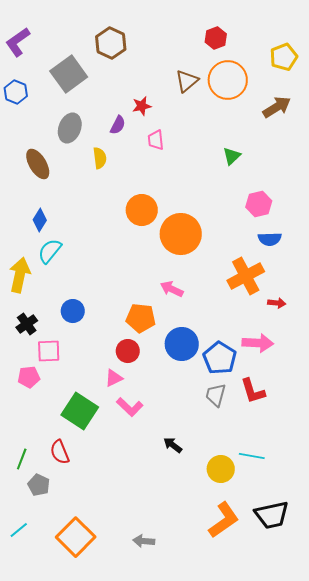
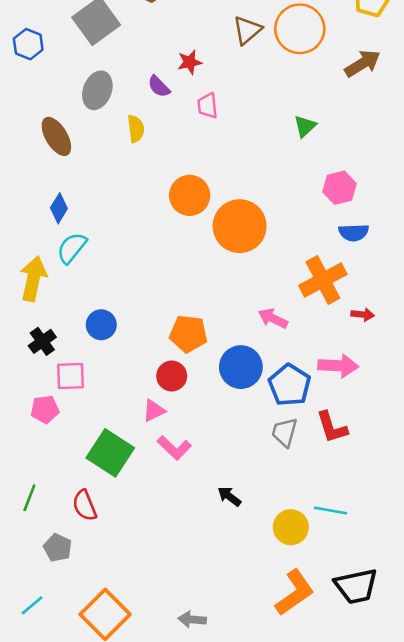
purple semicircle: (118, 125) -> (159, 86), turned 108
pink arrow: (172, 289) -> (273, 318), moved
green line: (22, 459) -> (29, 498), moved

